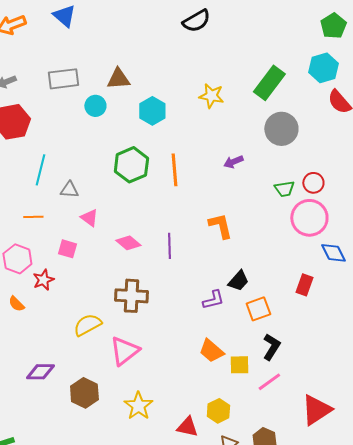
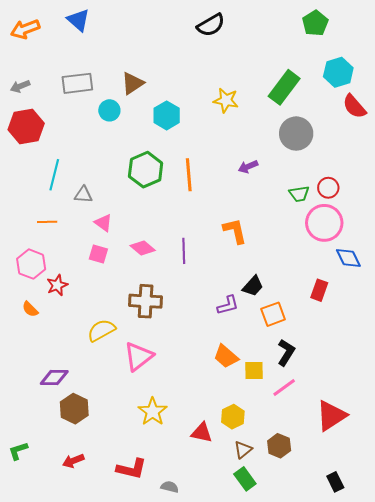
green pentagon: (333, 26) -> (315, 23), moved
brown triangle: (118, 79) -> (133, 83), turned -30
pink square: (67, 249) -> (98, 254), moved
brown hexagon: (84, 393) -> (74, 409), moved

